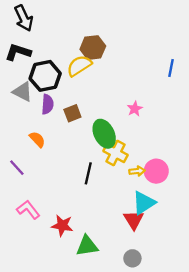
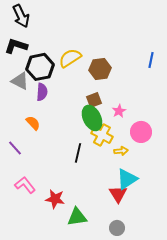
brown hexagon: (93, 48) -> (100, 69), moved
pink star: (135, 109) -> (119, 111), moved
brown square: (72, 113) -> (94, 100), moved
pink circle: (156, 171) -> (141, 132), moved

